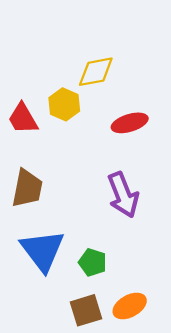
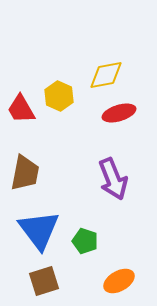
yellow diamond: (96, 72) -> (106, 75), moved
brown square: (86, 310) -> (44, 281), moved

